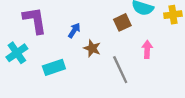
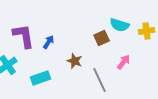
blue arrow: (74, 30) -> (49, 42), moved
pink arrow: (147, 49) -> (124, 62), turned 35

